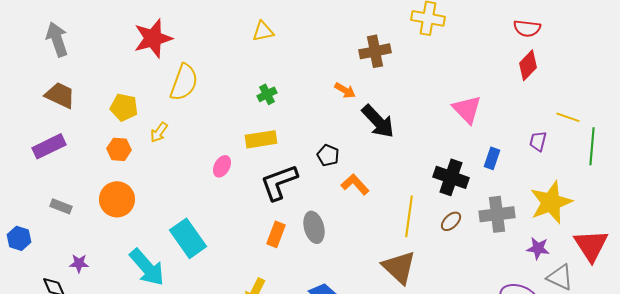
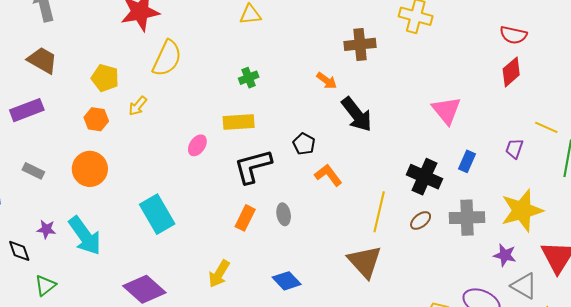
gray ellipse: (314, 227) -> (284, 214), size x0.7
cyan arrow: (147, 267) -> (85, 236), moved

